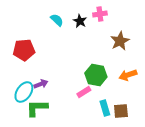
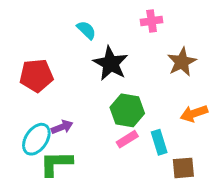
black star: (80, 21) -> (111, 63), moved, size x1.6
green hexagon: (96, 75) -> (127, 110), moved
cyan rectangle: (105, 108) -> (159, 142), moved

